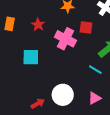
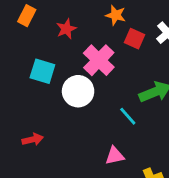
red square: (86, 28) -> (135, 39), moved
white circle: (63, 95) -> (78, 91), moved

